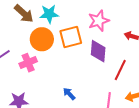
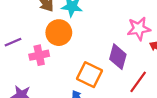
pink star: (99, 21) -> (139, 29), moved
orange square: (71, 37) -> (90, 75), moved, turned 30

